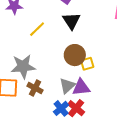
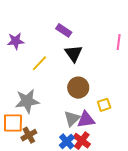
yellow square: (87, 64) -> (104, 105), moved
brown cross: (35, 88) -> (29, 135), moved, turned 35

